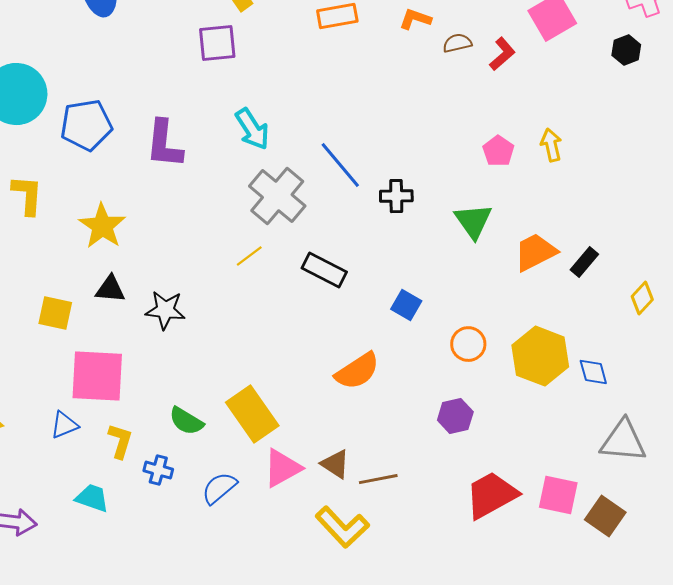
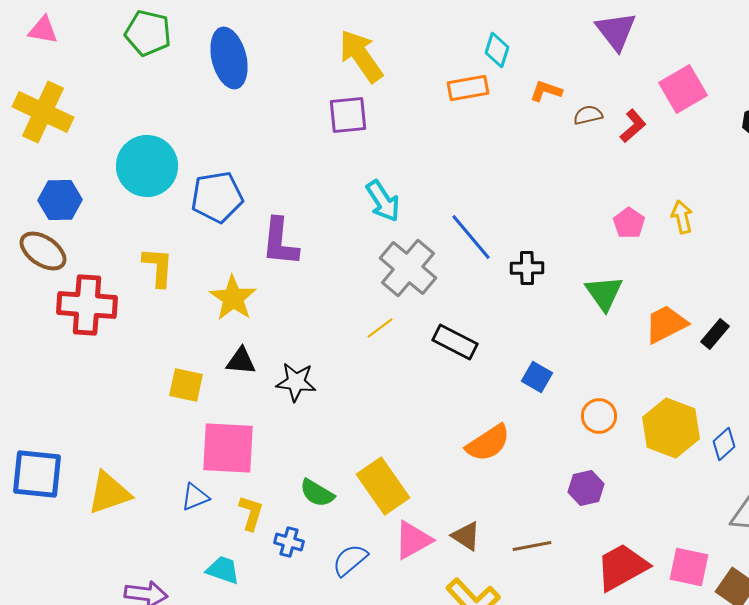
purple L-shape: (164, 144) -> (280, 242), moved
blue diamond: (593, 372) -> (724, 444), turned 64
brown line: (378, 479) -> (532, 546), moved

